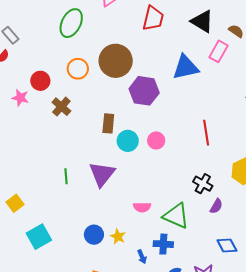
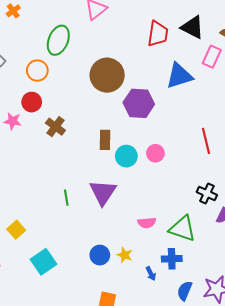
red trapezoid: (153, 18) -> (158, 34), moved
orange circle: (78, 69) -> (37, 71), moved

